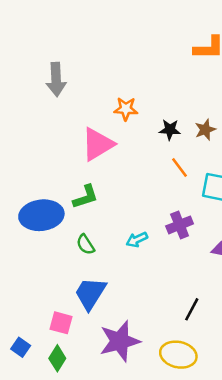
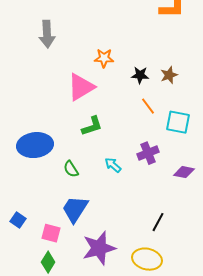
green L-shape: (85, 197) -> (92, 126), moved
cyan arrow: (137, 240) -> (113, 165), turned 66
blue square: (21, 347) -> (18, 220), moved

